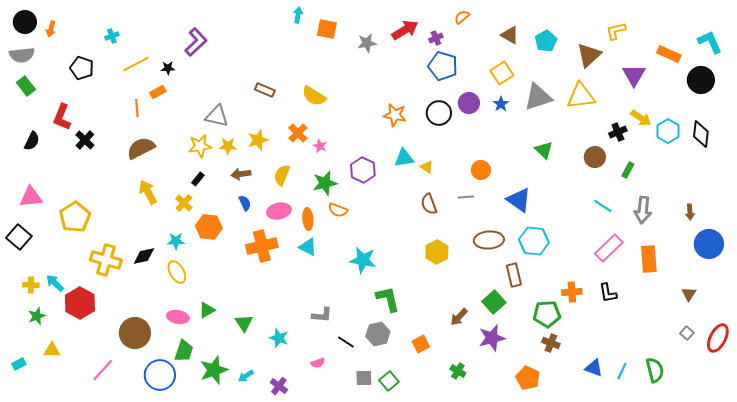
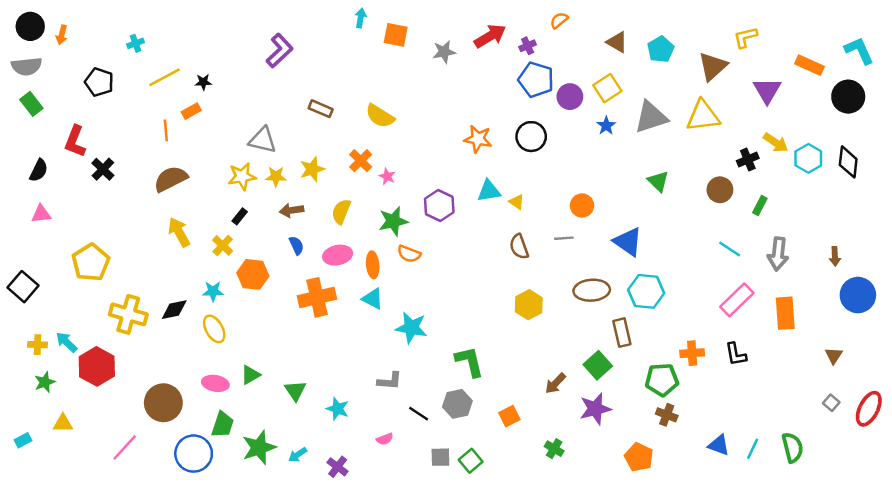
purple L-shape: (196, 42) -> (280, 51), moved
purple circle: (469, 103) -> (570, 97), moved
pink triangle: (31, 197) -> (41, 214), moved, size x0.7
cyan star: (363, 260) -> (411, 328), moved

